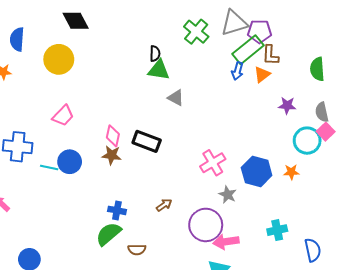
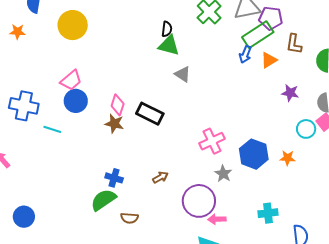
brown L-shape: (270, 55) -> (294, 44), moved
cyan circle: (307, 141) -> (306, 129), size x0.7
blue circle: (70, 162) -> (76, 101), moved
pink arrow: (226, 242) -> (217, 219), size x0.7

